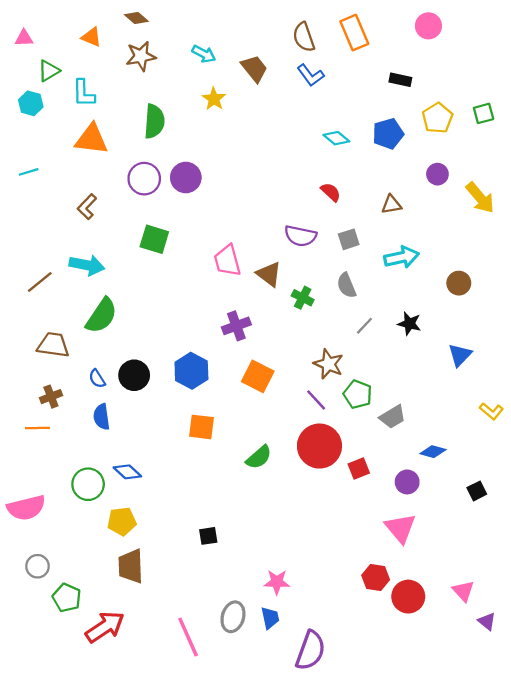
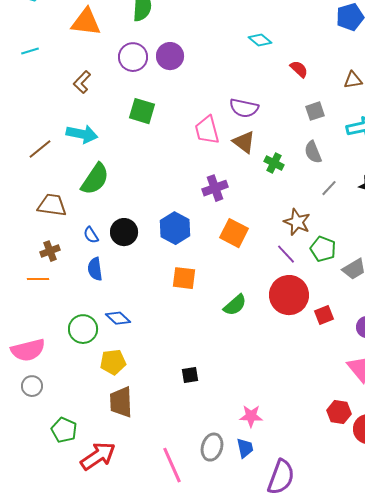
cyan diamond: (336, 138) -> (260, 40), moved
purple semicircle: (300, 236) -> (244, 108), moved
gray circle: (37, 566) -> (32, 386), moved

